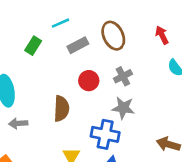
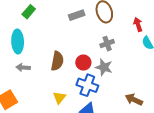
red arrow: (162, 35) -> (138, 24), moved
green rectangle: (33, 46) -> (29, 12), moved
red circle: (89, 81) -> (83, 63), moved

